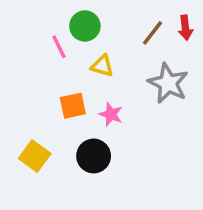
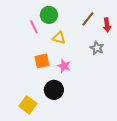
red arrow: (185, 28) -> (107, 25), moved
gray star: (168, 83) -> (97, 48), size x0.6
yellow square: (35, 156) -> (28, 105), moved

